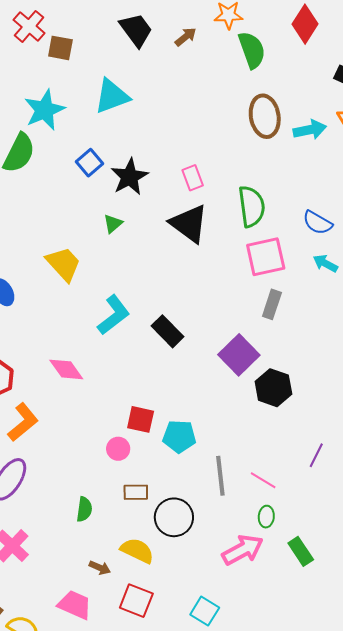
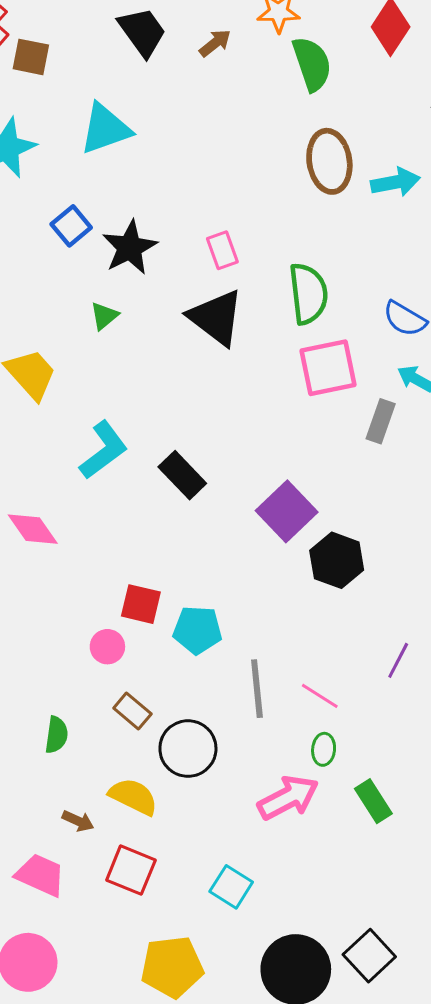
gray rectangle: (272, 304) -> (381, 421), moved
brown rectangle: (136, 492) -> (132, 711), turned 40

